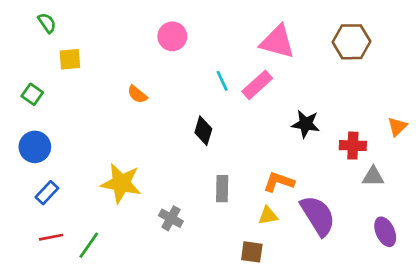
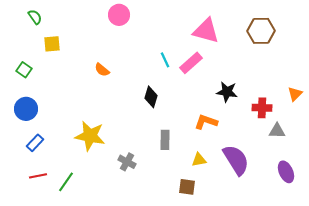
pink circle: (172, 36) -> (119, 15), moved
orange L-shape: (279, 182) -> (206, 122), moved

